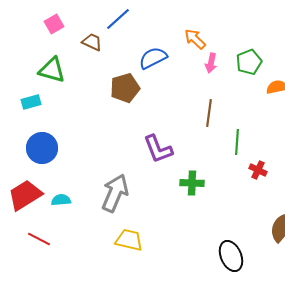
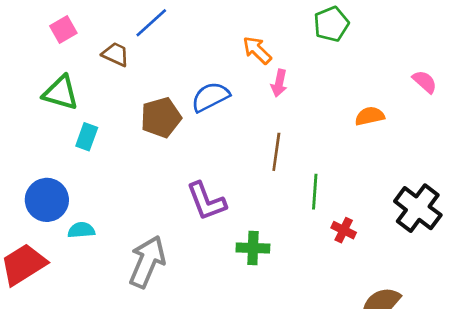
blue semicircle: (153, 58) -> (210, 97), moved
green pentagon: (249, 62) -> (331, 24), moved
cyan rectangle: (31, 102) -> (87, 137), moved, turned -54
cyan semicircle: (61, 200) -> (81, 230), moved

